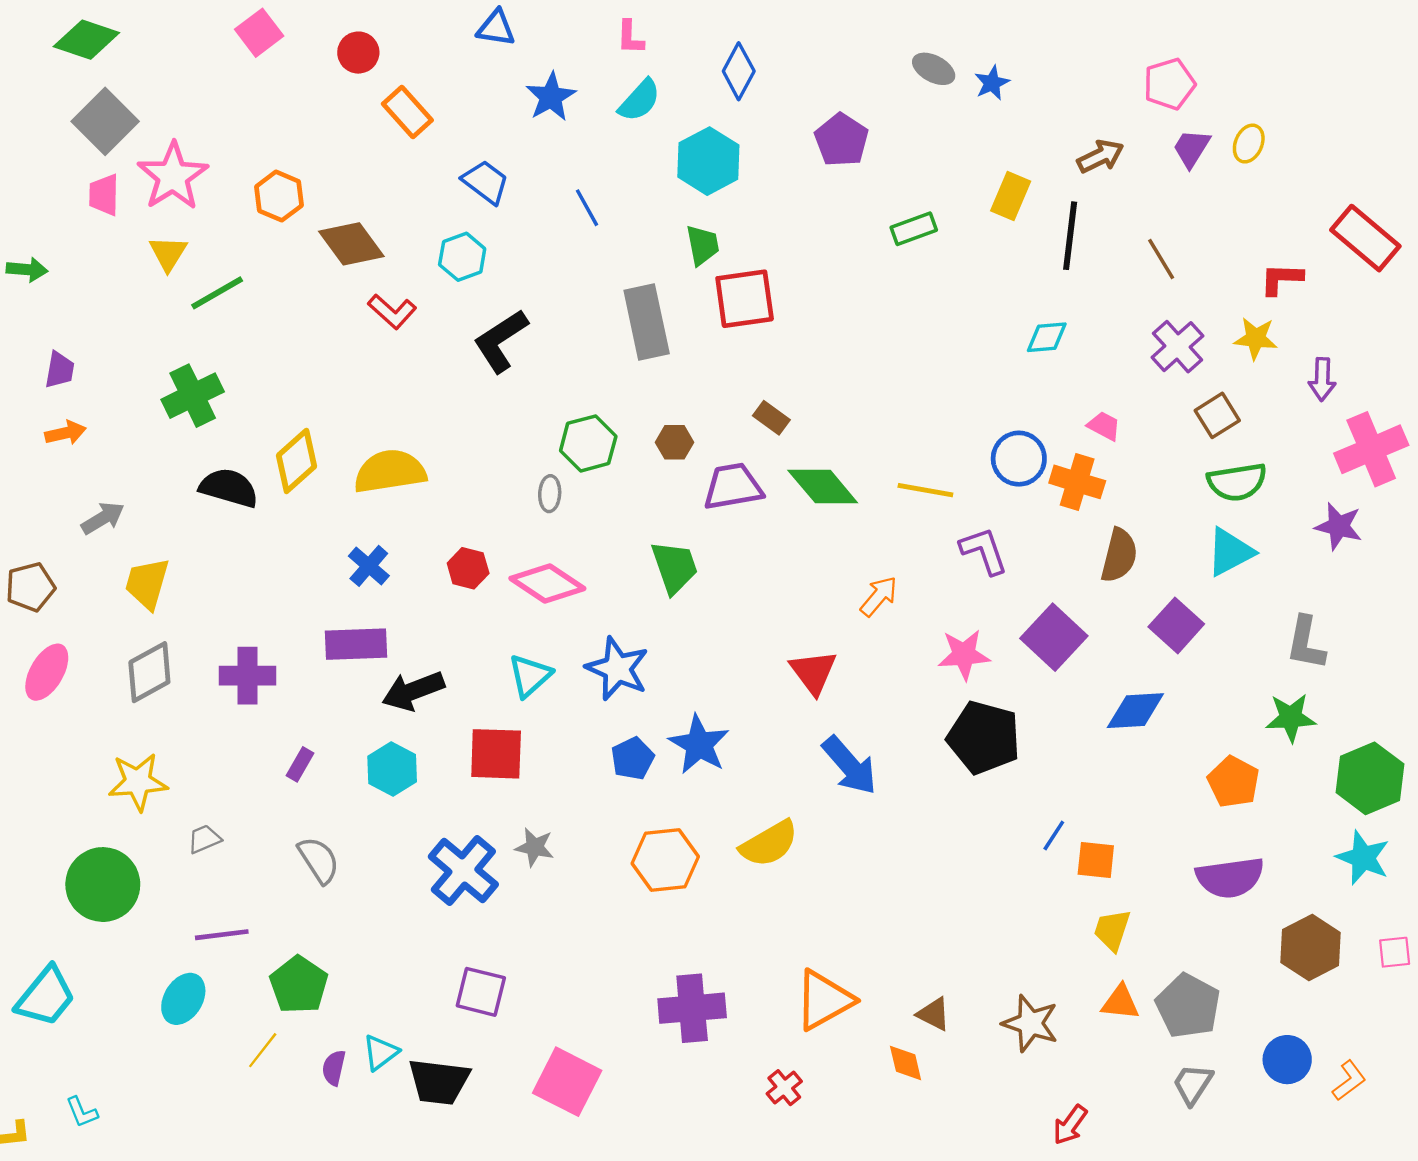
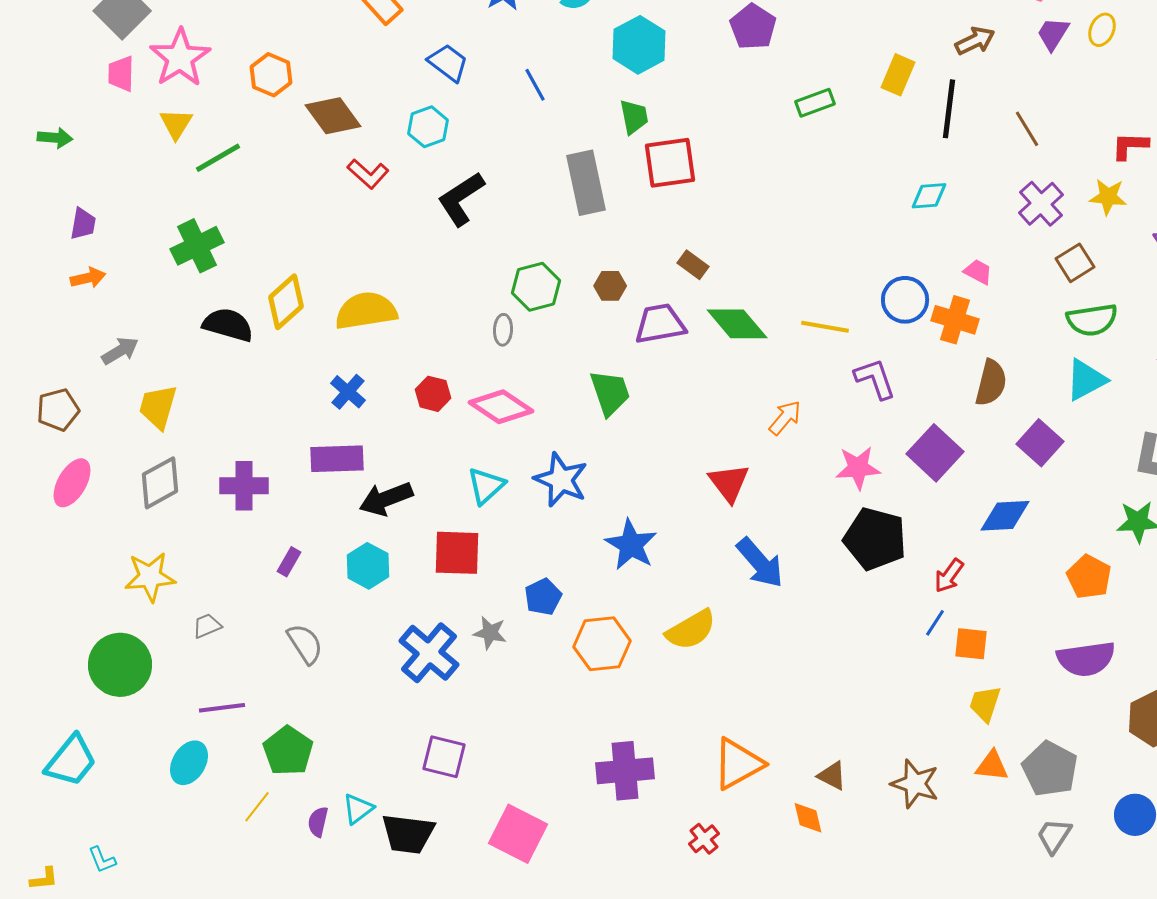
blue pentagon: (633, 758) -> (543, 597), moved
red arrow: (1070, 1125) -> (949, 576), moved

